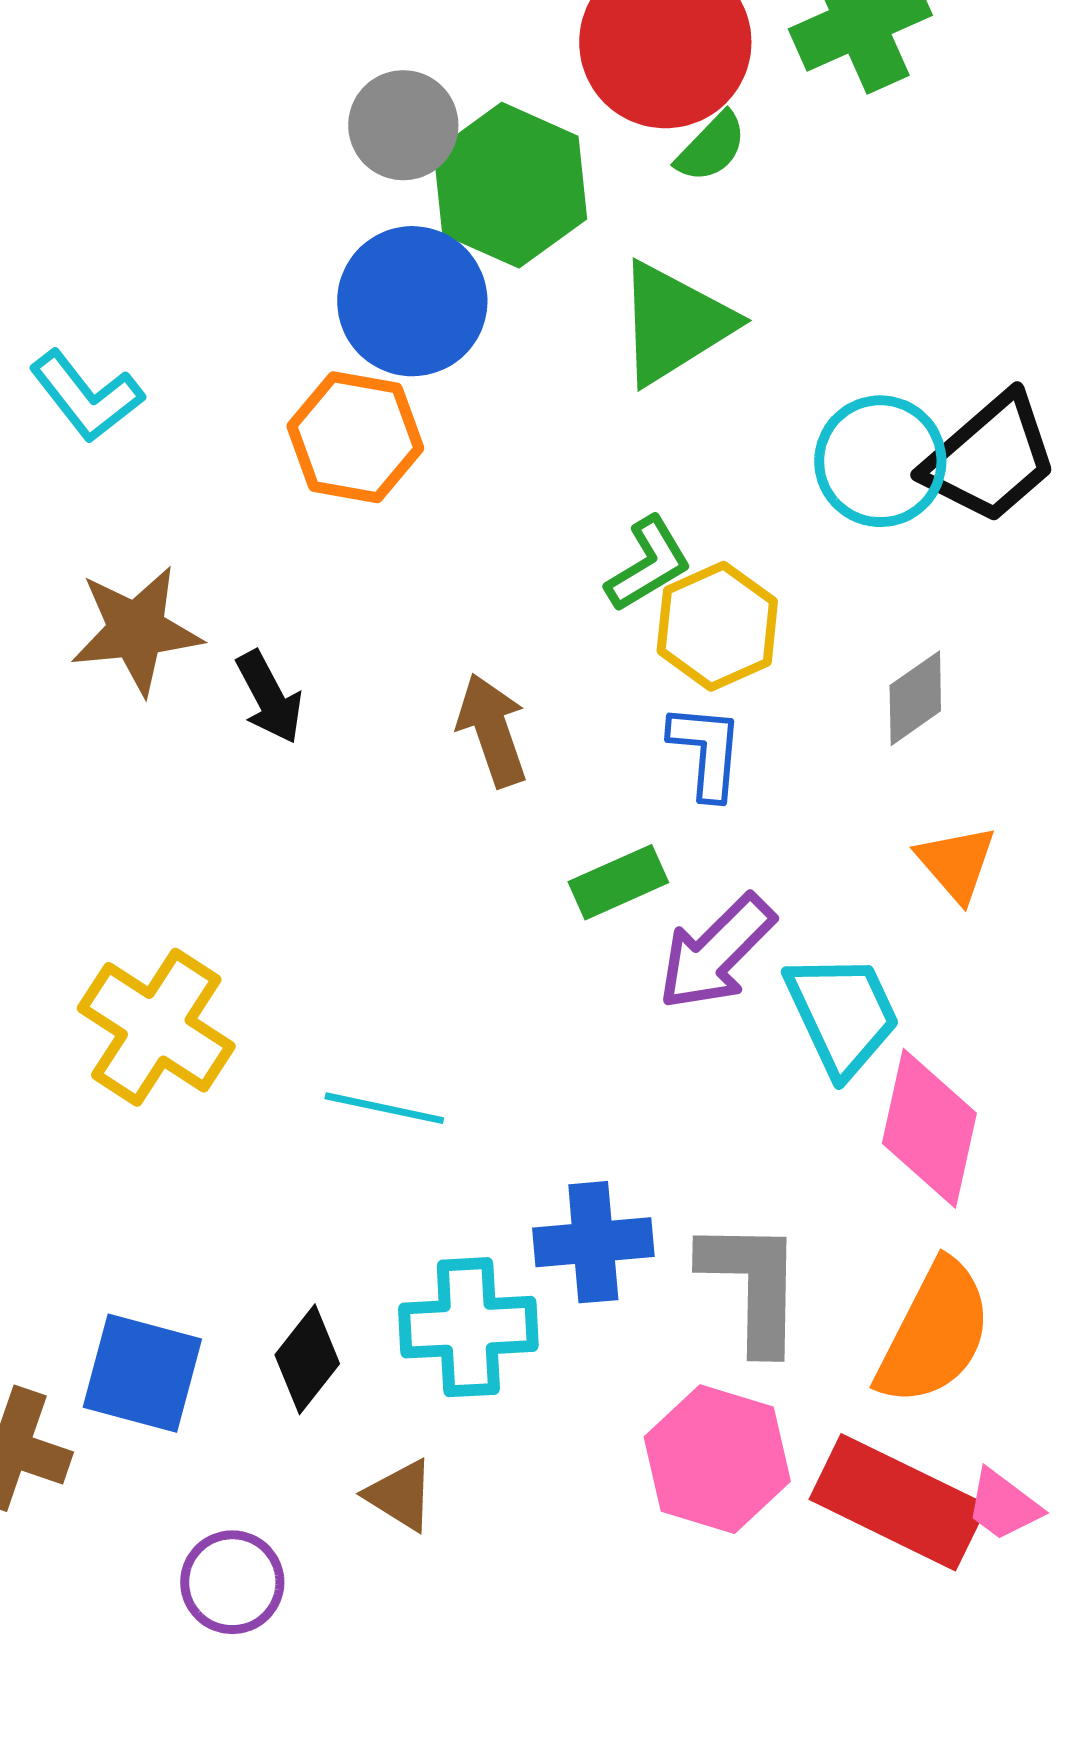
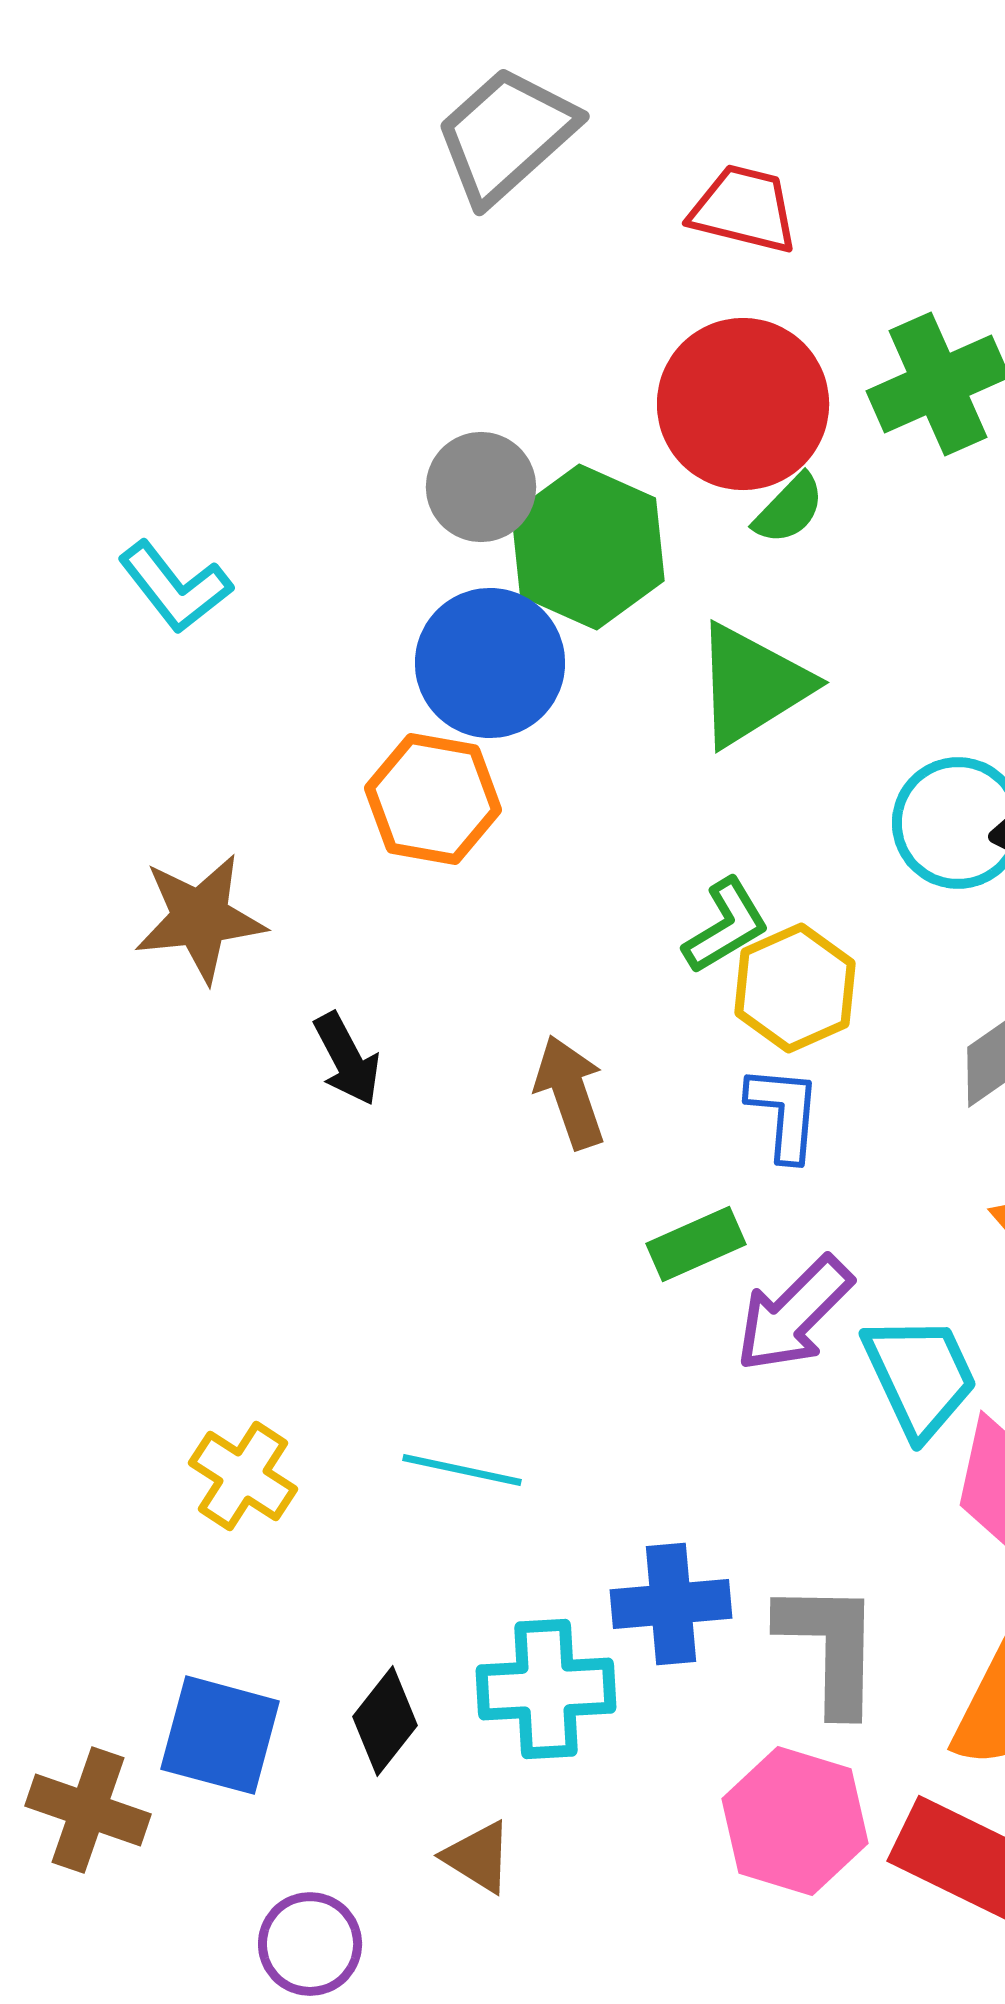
cyan L-shape: (86, 396) -> (175, 587), moved
brown star: (136, 630) -> (200, 918), moved
yellow cross: (156, 1027) -> (243, 1476), moved, size x0.7

